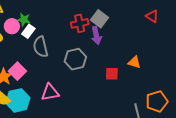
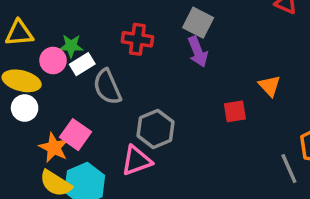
red cross: (80, 23) -> (137, 39), moved, turned 30
white rectangle: (28, 31) -> (82, 64), turned 32
gray hexagon: (75, 59) -> (155, 129), moved
orange triangle: (134, 62) -> (270, 86), turned 40

